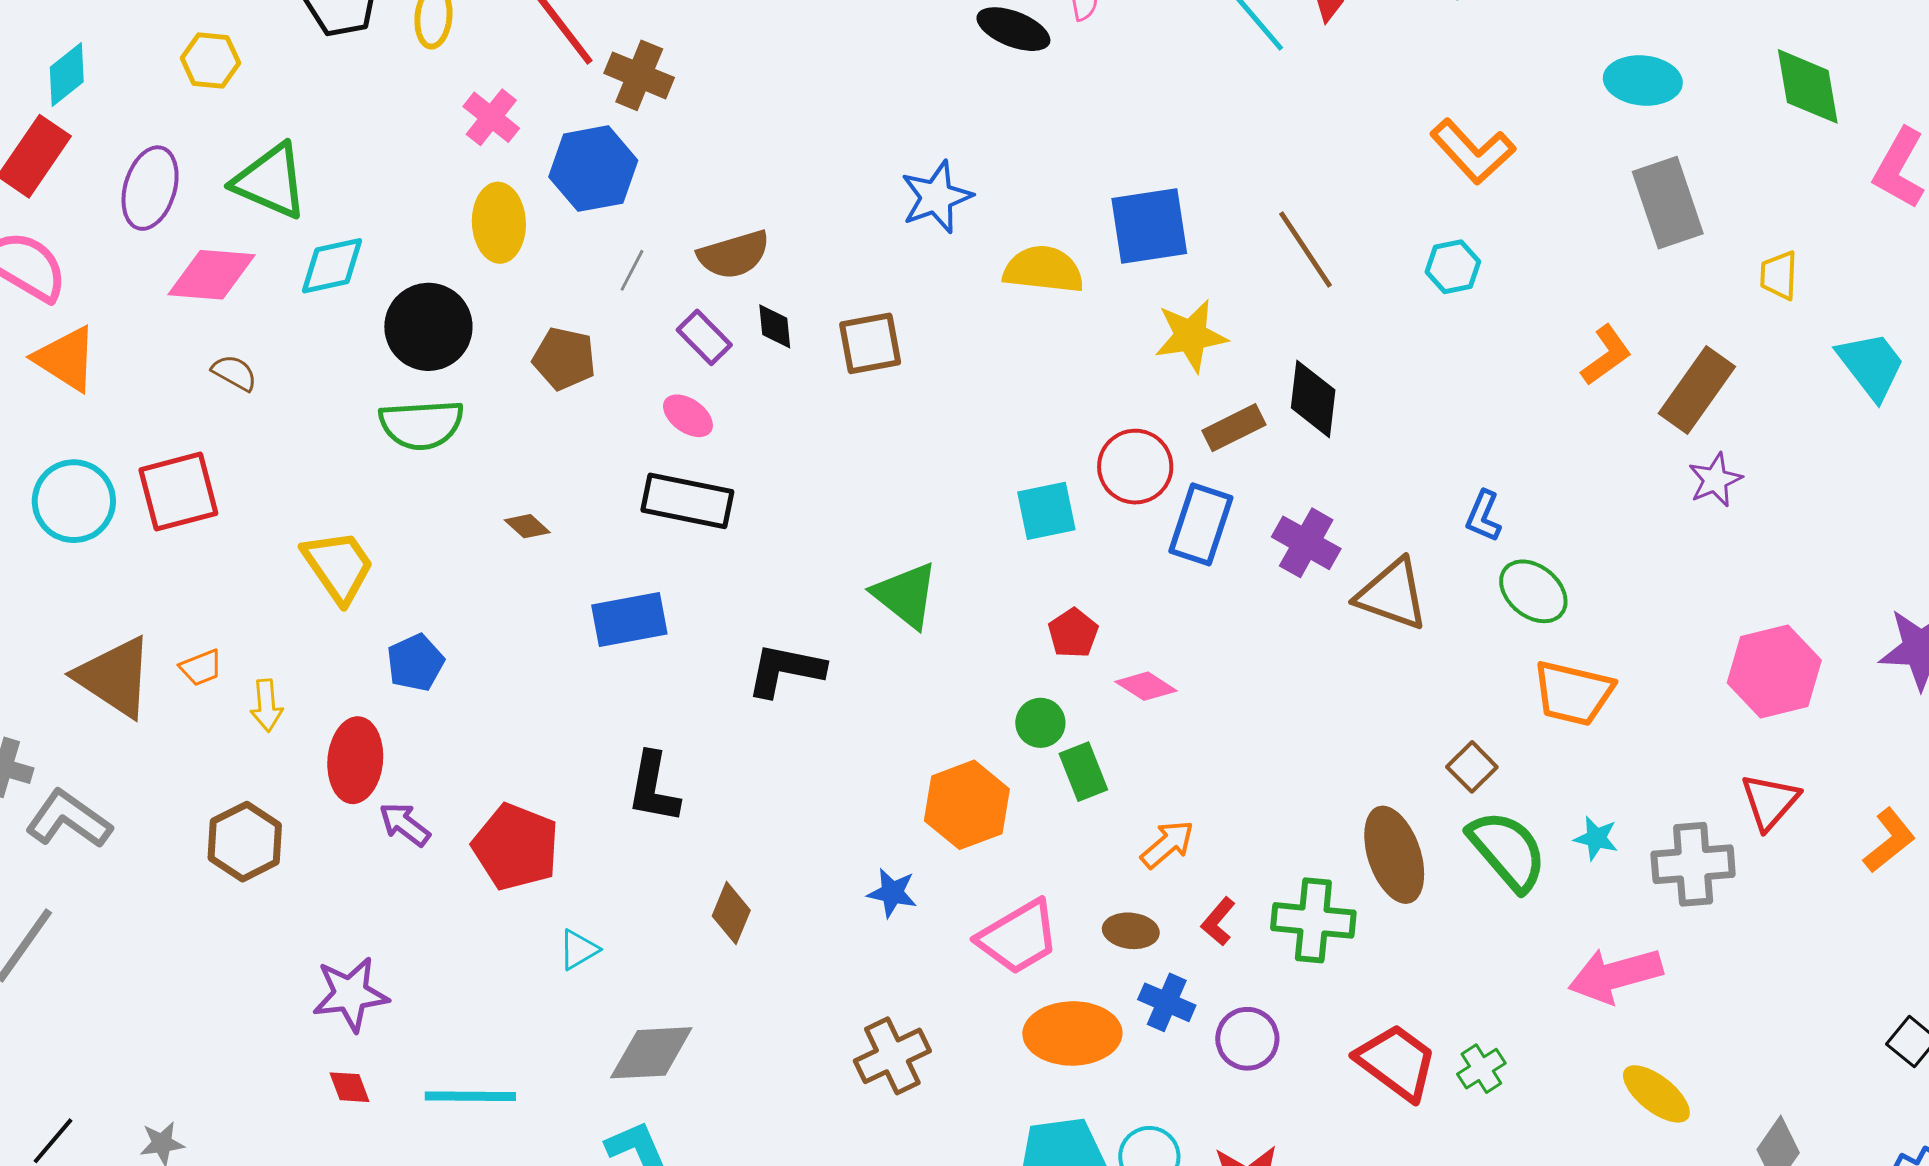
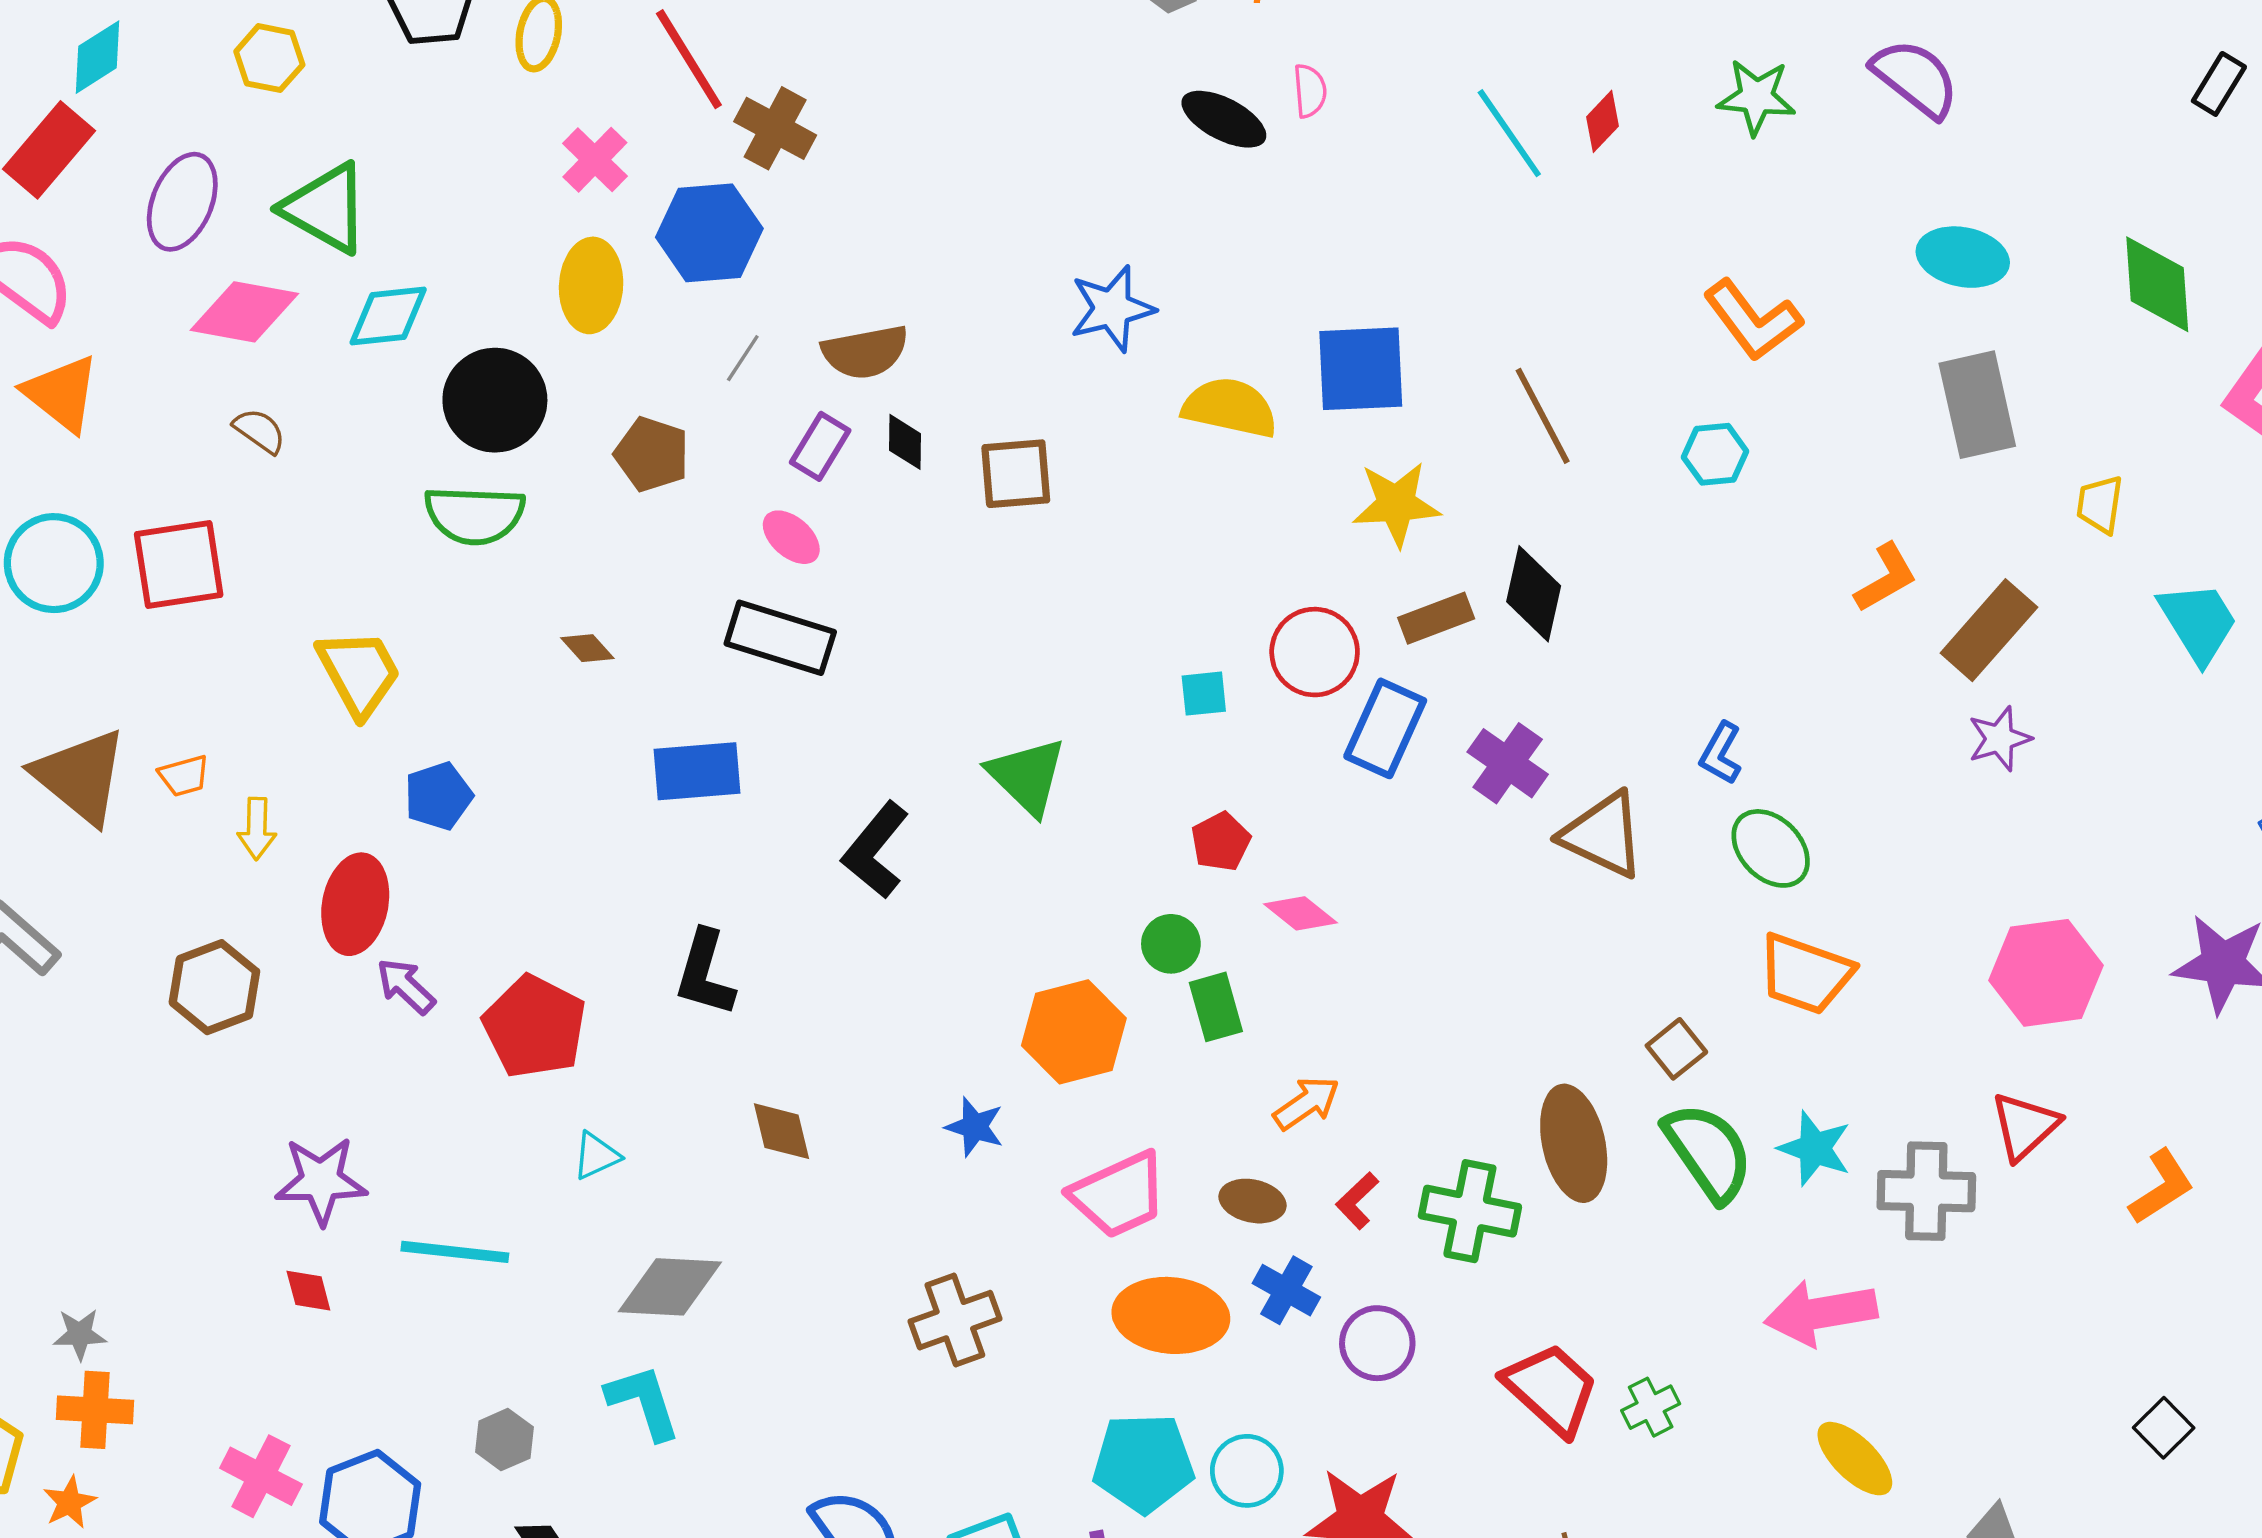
purple rectangle: (704, 337) -> (820, 446), turned 70
cyan square: (1046, 511) -> (1204, 694), size x0.7
black L-shape: (785, 670) -> (875, 850), turned -68
cyan star: (1596, 838) -> (1815, 1148), size x1.4
brown diamond: (731, 913) -> (782, 1131), turned -42
cyan line: (470, 1096) -> (455, 1252), moved

